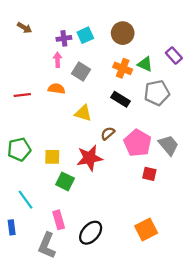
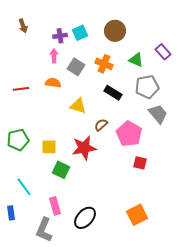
brown arrow: (24, 28) -> (23, 26), turned 40
orange cross: (123, 68) -> (104, 64), moved
gray trapezoid: (169, 145) -> (158, 114), moved

